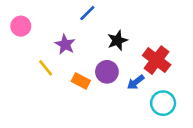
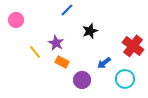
purple star: (65, 44) -> (56, 43), moved
red cross: (157, 60) -> (133, 46), moved
purple circle: (107, 72) -> (82, 80), moved

